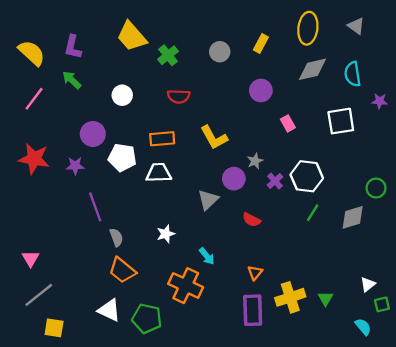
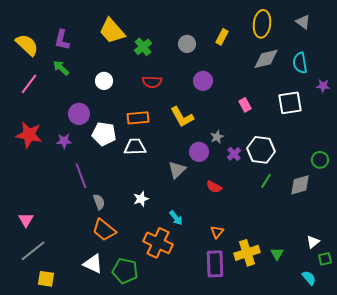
purple circle: (261, 90) -> (203, 81), moved

